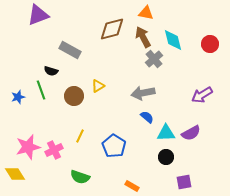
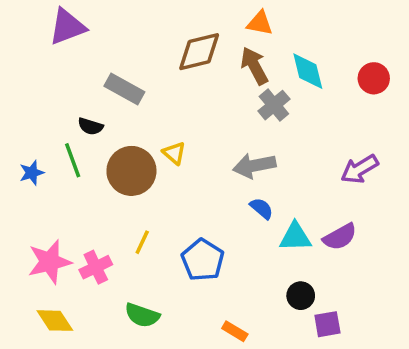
yellow triangle: (98, 86) -> (174, 153), turned -48
brown circle: (74, 96) -> (131, 171), size x1.4
black circle: (166, 157) -> (301, 296), moved
yellow diamond: (15, 174) -> (55, 321), moved

